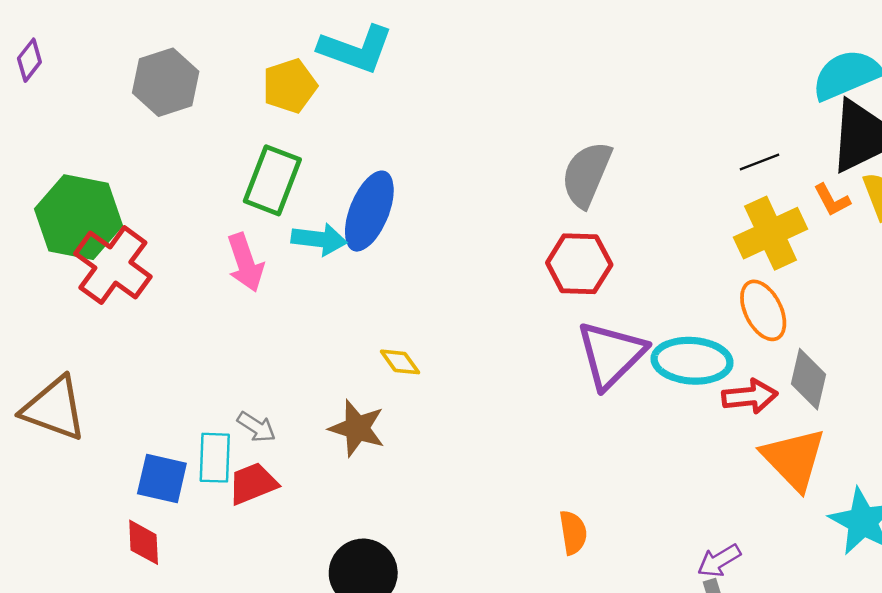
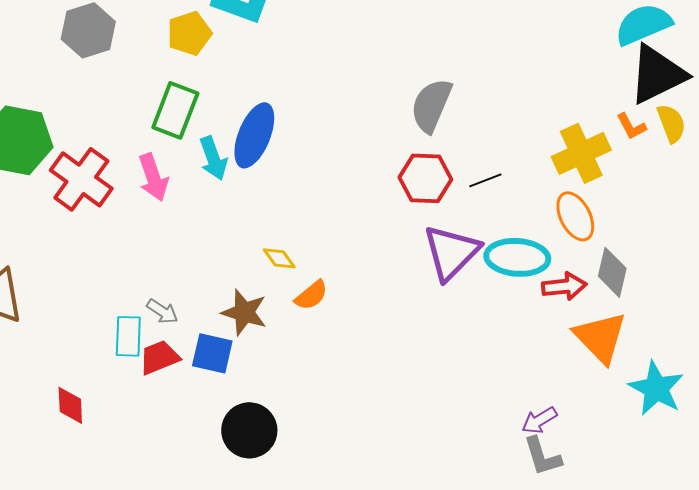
black line: (760, 162) -> (485, 180), moved
cyan arrow: (319, 239) -> (213, 158), turned 63
red cross: (113, 265) -> (81, 179), moved
blue square: (162, 479) -> (212, 353), moved
orange semicircle: (573, 533) -> (311, 295), moved, turned 60

